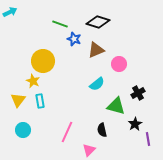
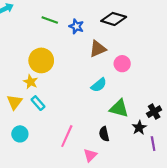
black diamond: (98, 22) -> (114, 19), moved
green line: (60, 24) -> (50, 20), moved
blue star: (74, 39) -> (76, 26), moved
black cross: (138, 93) -> (154, 112), moved
cyan rectangle: (40, 101) -> (38, 103), turned -32

